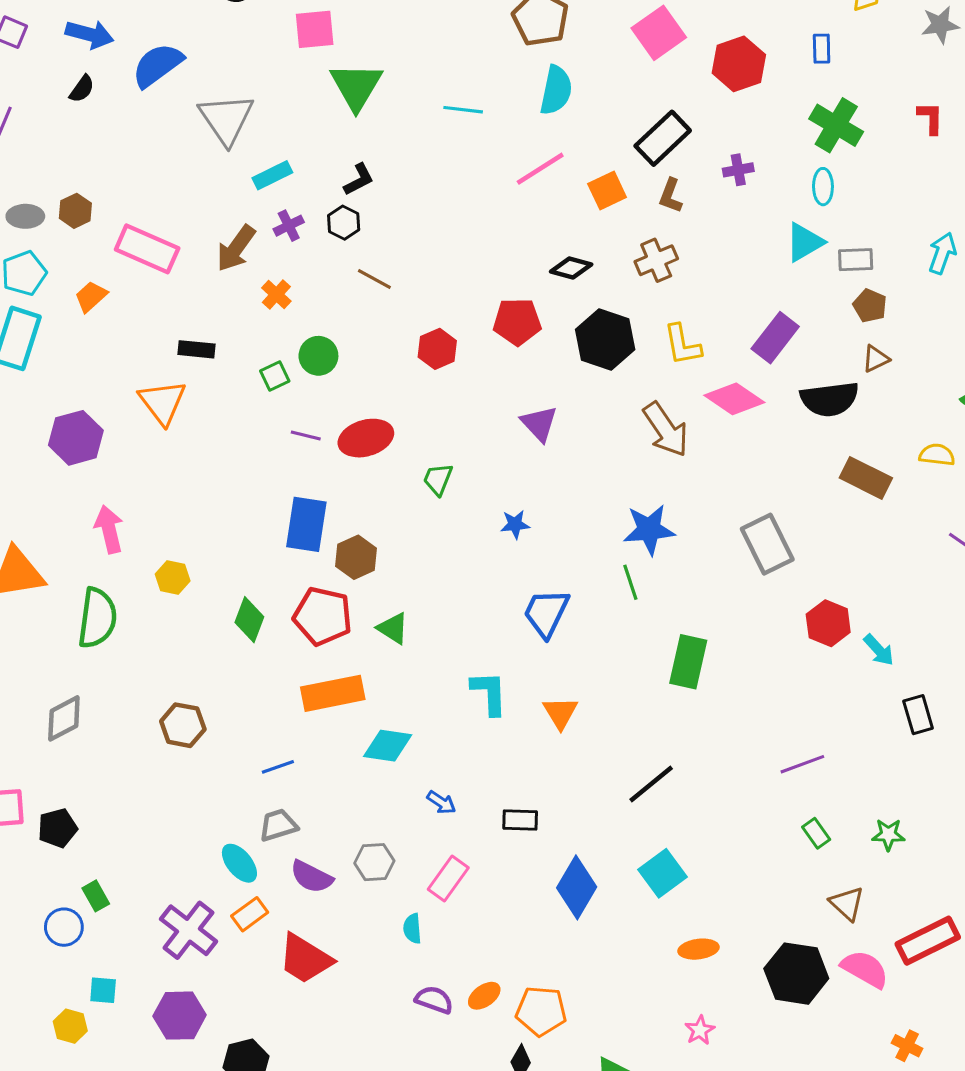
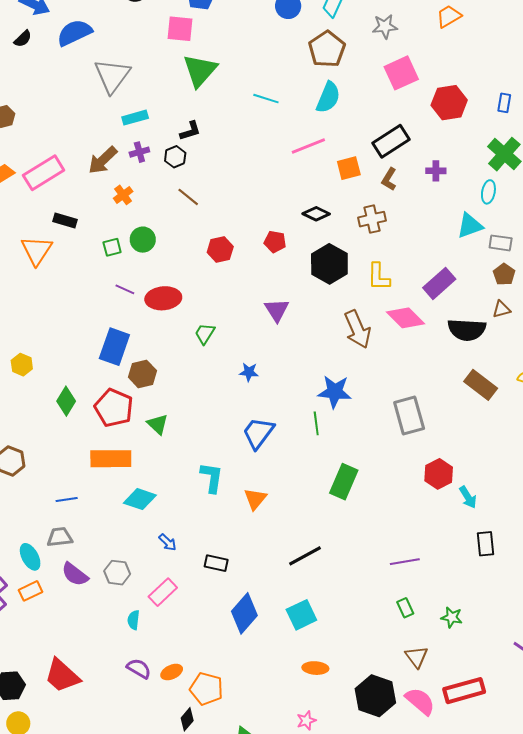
pink rectangle: (147, 249) -> (44, 173), moved, turned -66
red pentagon: (517, 322) -> (275, 242), size x0.7
red trapezoid: (305, 959) -> (62, 676), moved

